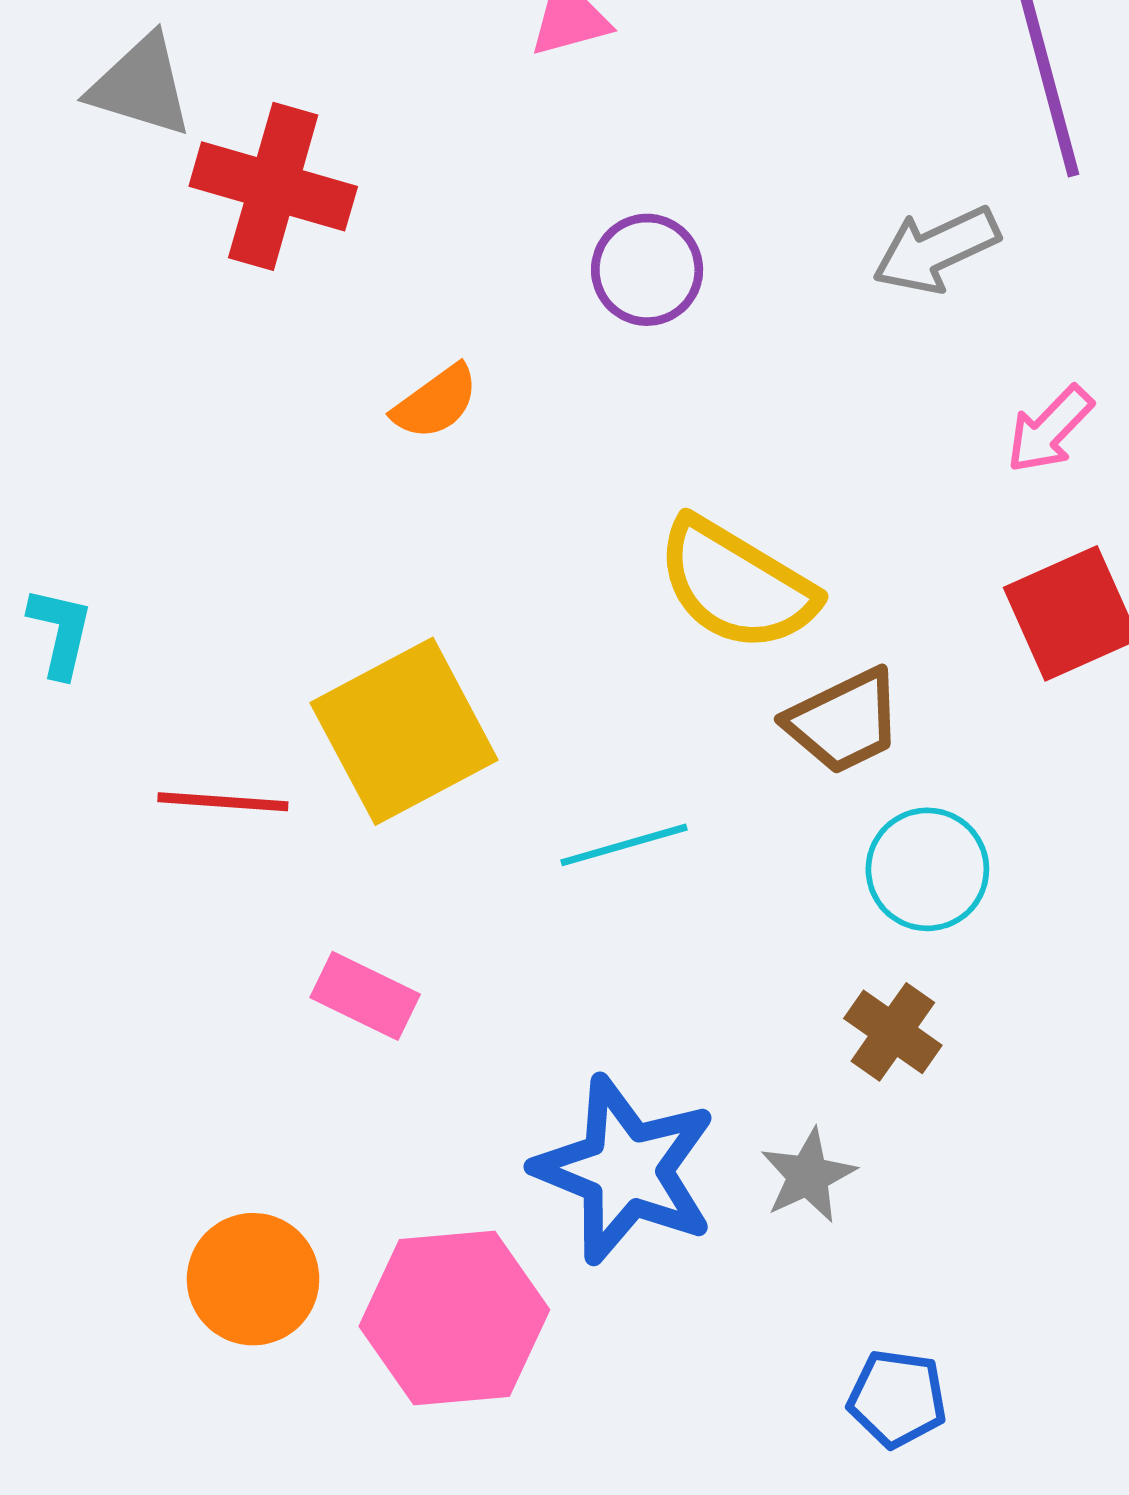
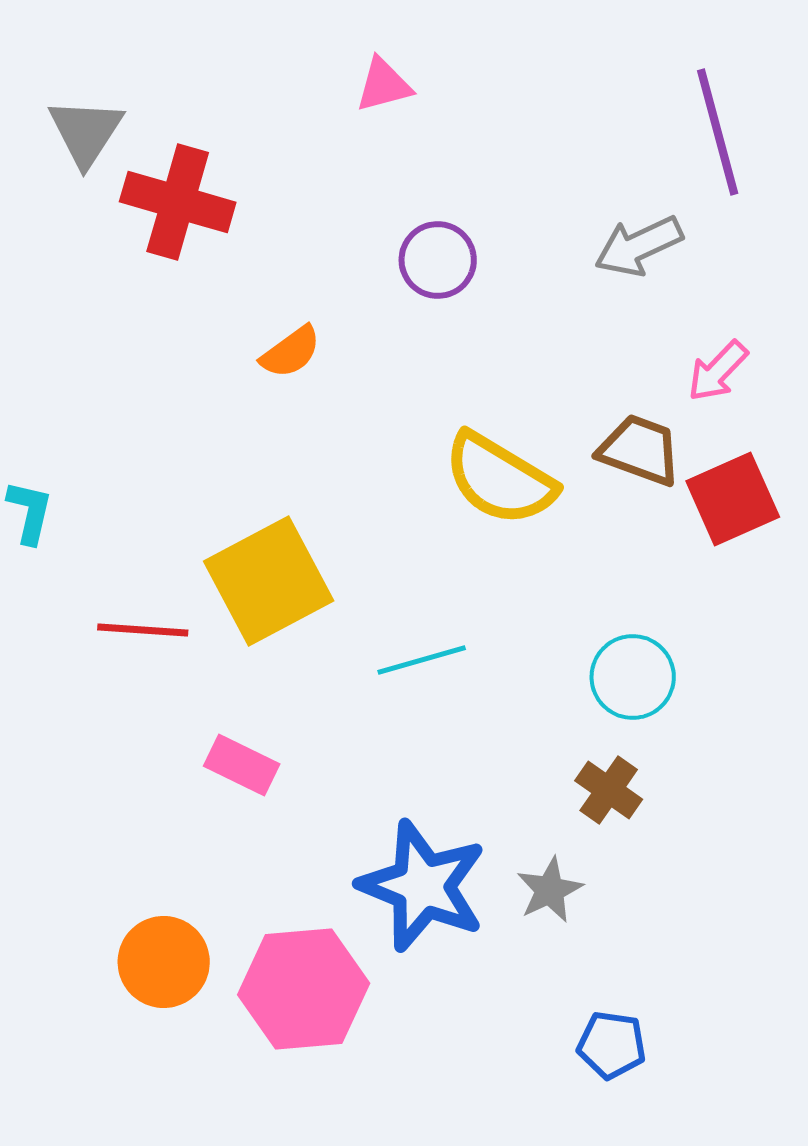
gray triangle: (141, 86) -> (86, 132), turned 46
brown trapezoid: (844, 721) -> (640, 450), moved, turned -134

